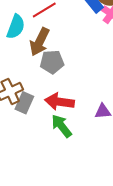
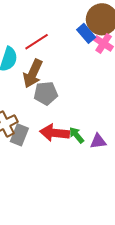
green arrow: (61, 126) -> (76, 135), moved, size x0.7

